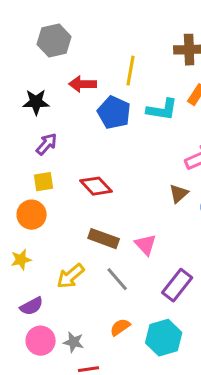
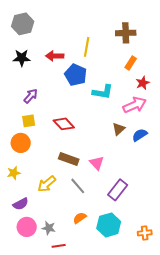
gray hexagon: (54, 41) -> (23, 24), moved
black star: (36, 102) -> (22, 58), moved
cyan L-shape: (162, 110) -> (103, 92), moved

